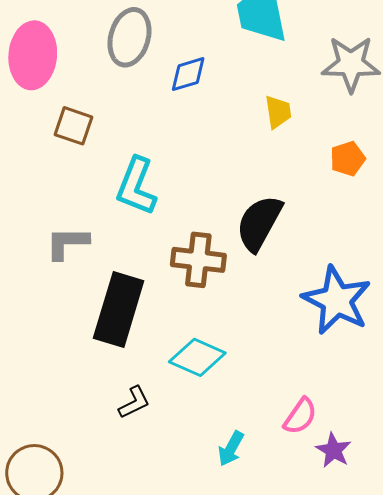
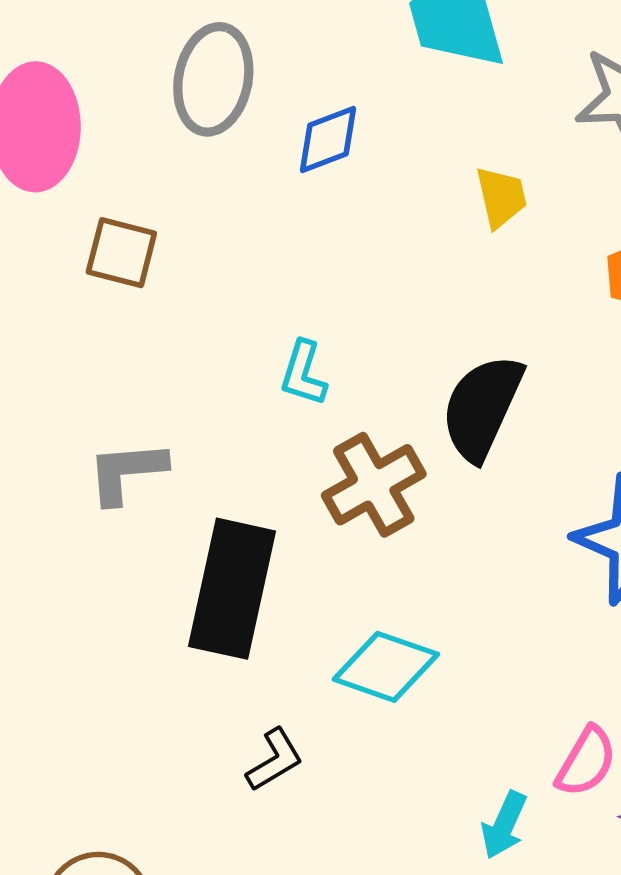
cyan L-shape: (136, 186) -> (303, 373), moved, size x0.6
brown cross: (198, 260) -> (374, 485), turned -32
cyan arrow: (231, 449) -> (504, 825), moved

